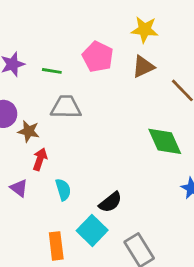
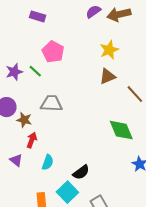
yellow star: (145, 30) -> (109, 50), turned -30
pink pentagon: (98, 57) -> (53, 52), moved
green line: (52, 71) -> (35, 71), moved, turned 32
cyan semicircle: (63, 190) -> (48, 162), turned 35

